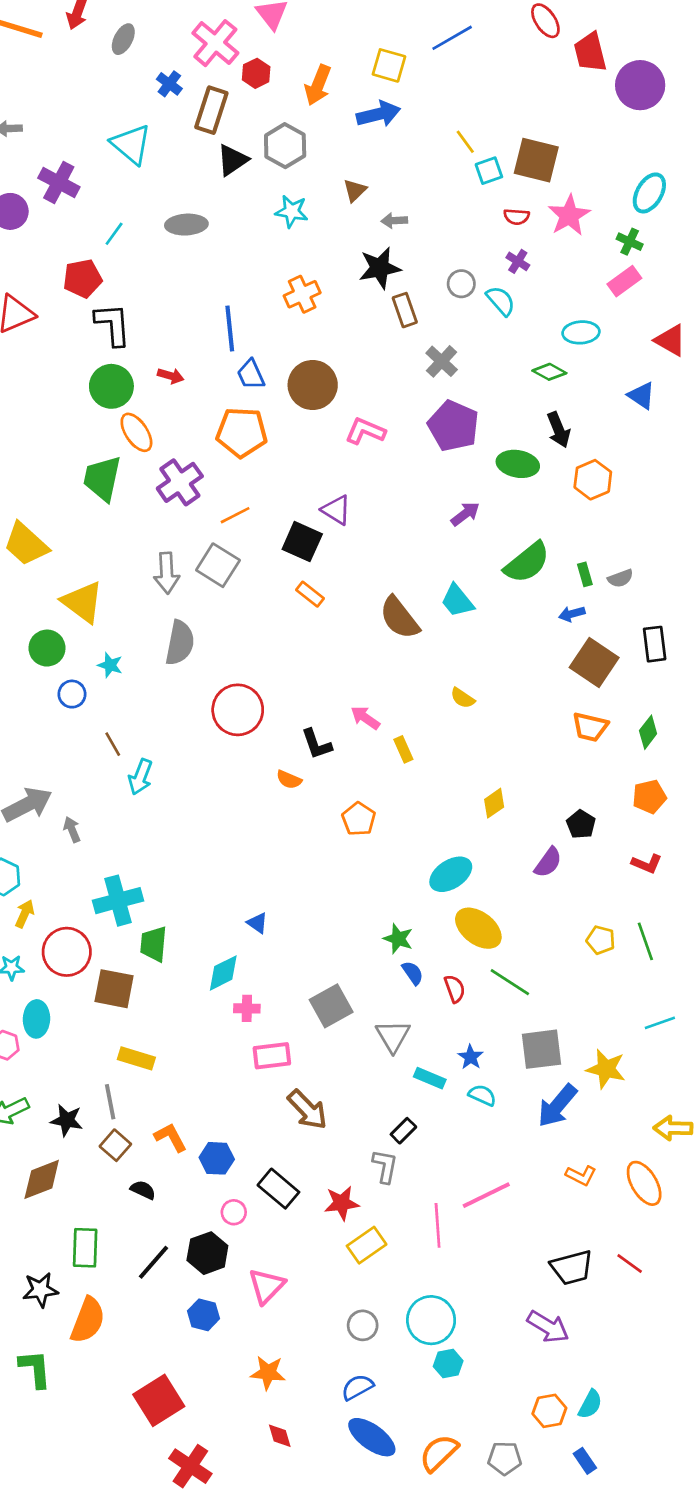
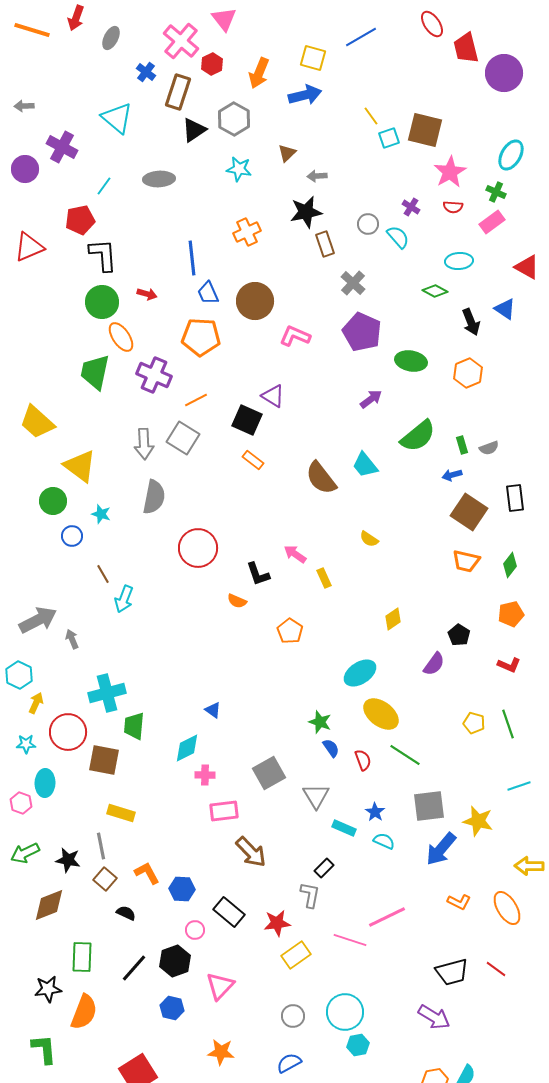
red semicircle: (517, 217) -> (453, 207), moved
black arrow: (559, 430) -> (471, 322), moved
purple cross: (180, 482) -> (154, 375), turned -32
pink line: (438, 1225) -> (350, 940), turned -68

